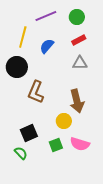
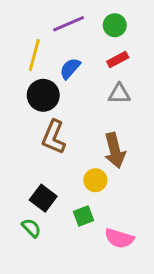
black circle: (17, 67) -> (43, 95), moved
black square: (29, 133) -> (43, 198), turned -30
pink semicircle: (80, 144) -> (119, 238), moved

